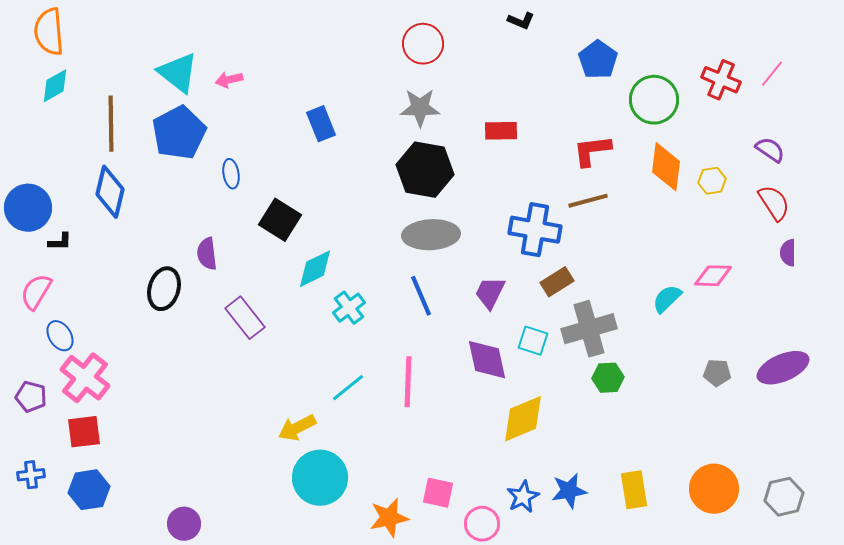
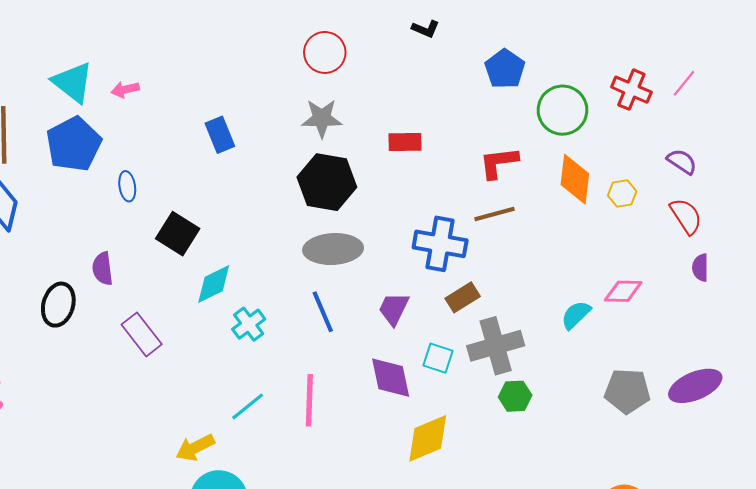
gray pentagon: (717, 373) -> (627, 391), size x1.6

